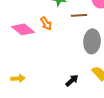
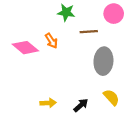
yellow arrow: (18, 78) -> (48, 103), moved

